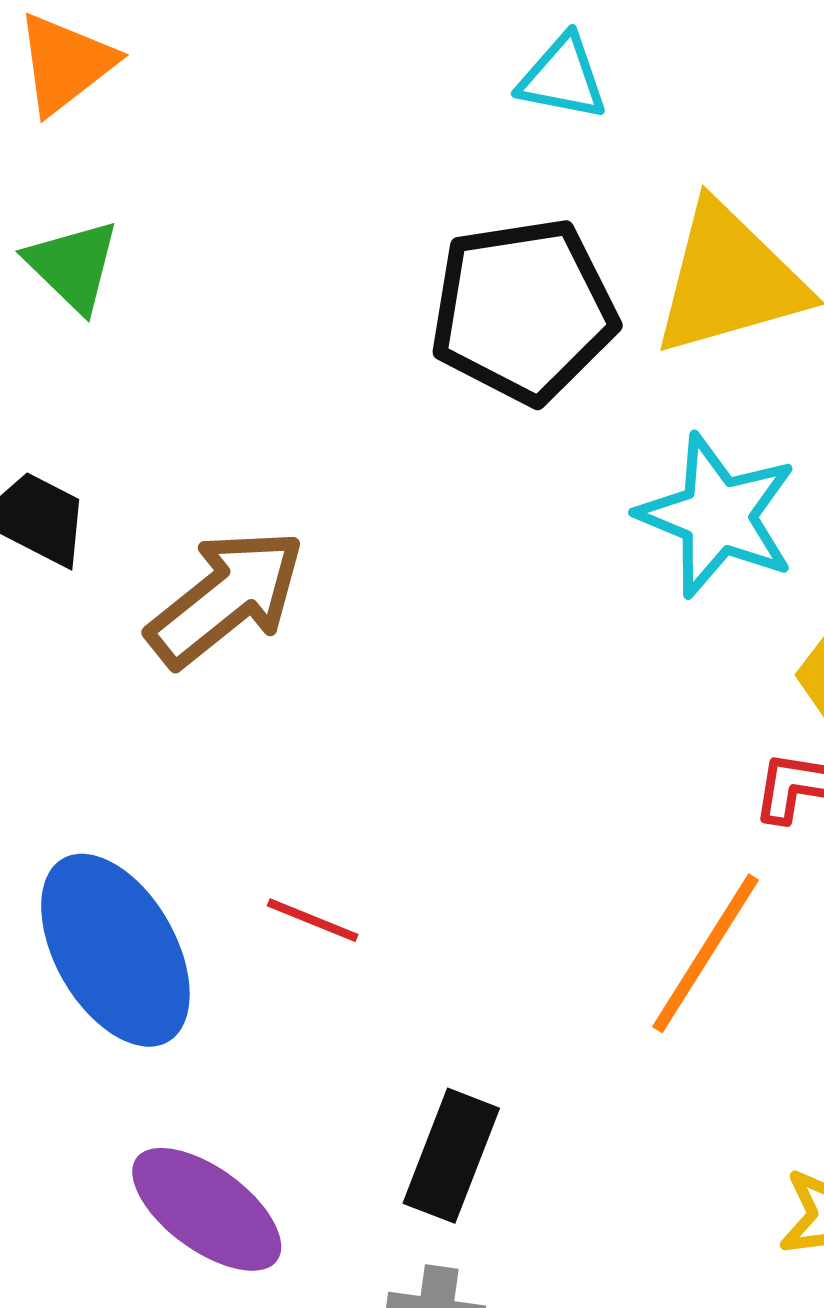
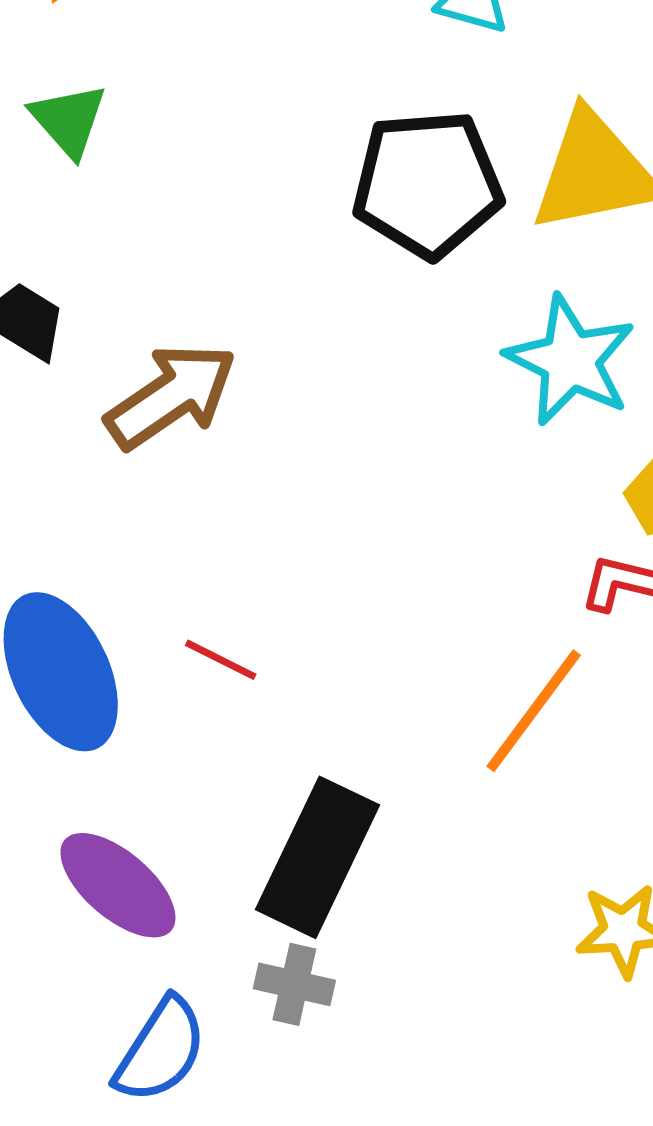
black rectangle: (451, 1156) -> (317, 857), size x1.5

